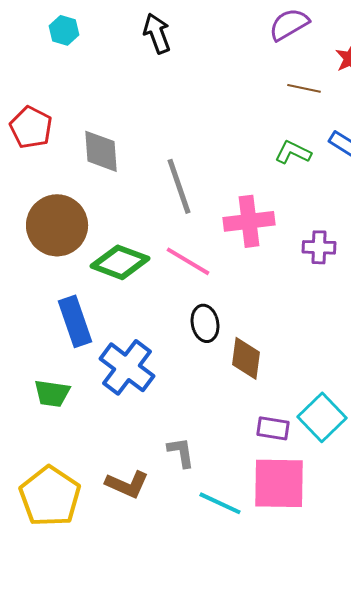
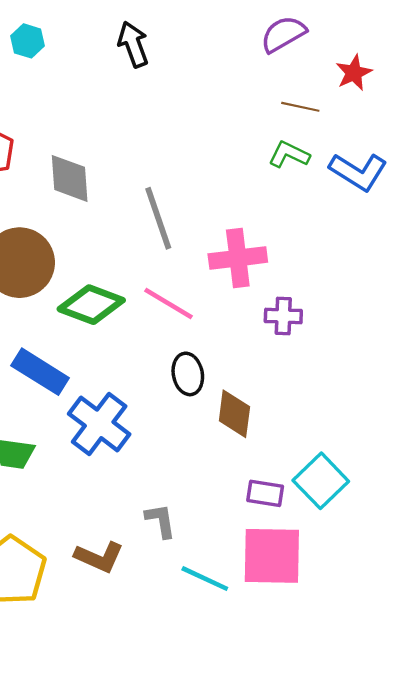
green L-shape: (293, 152) -> (289, 155), moved
purple cross: (319, 247) -> (283, 316), moved
blue rectangle: (75, 321) -> (40, 372), turned -39

